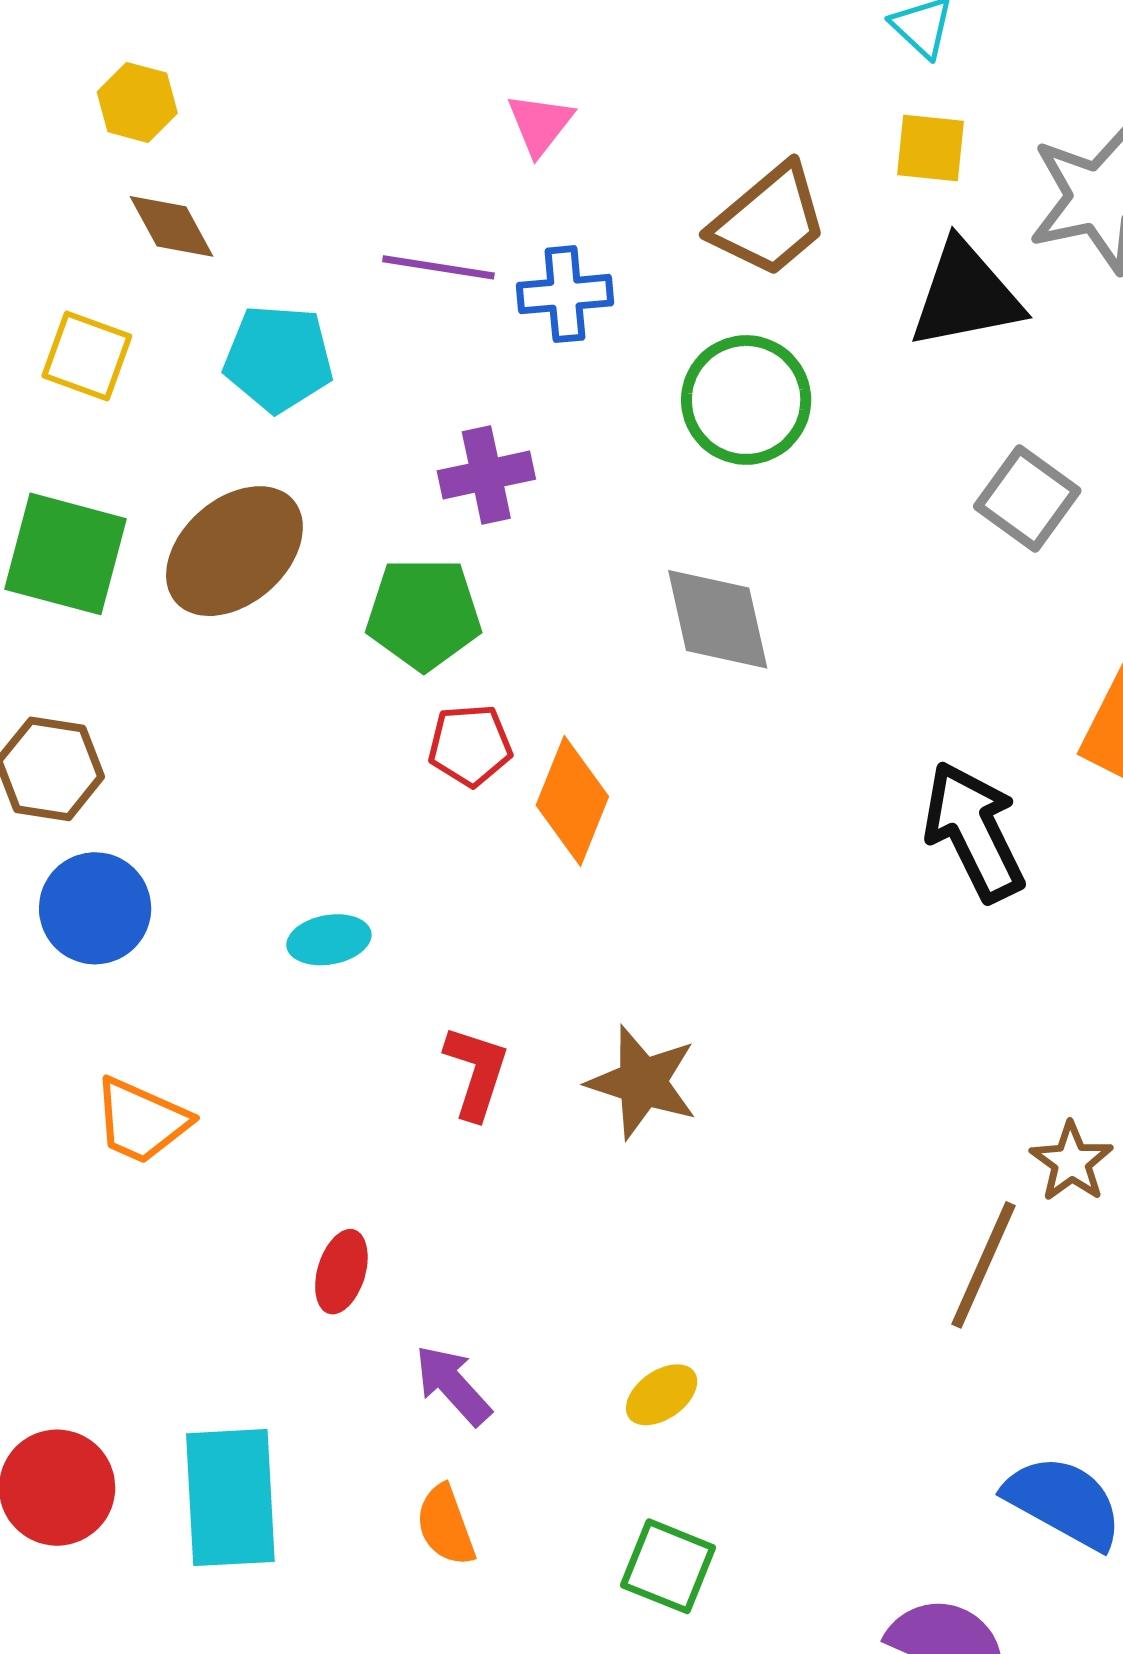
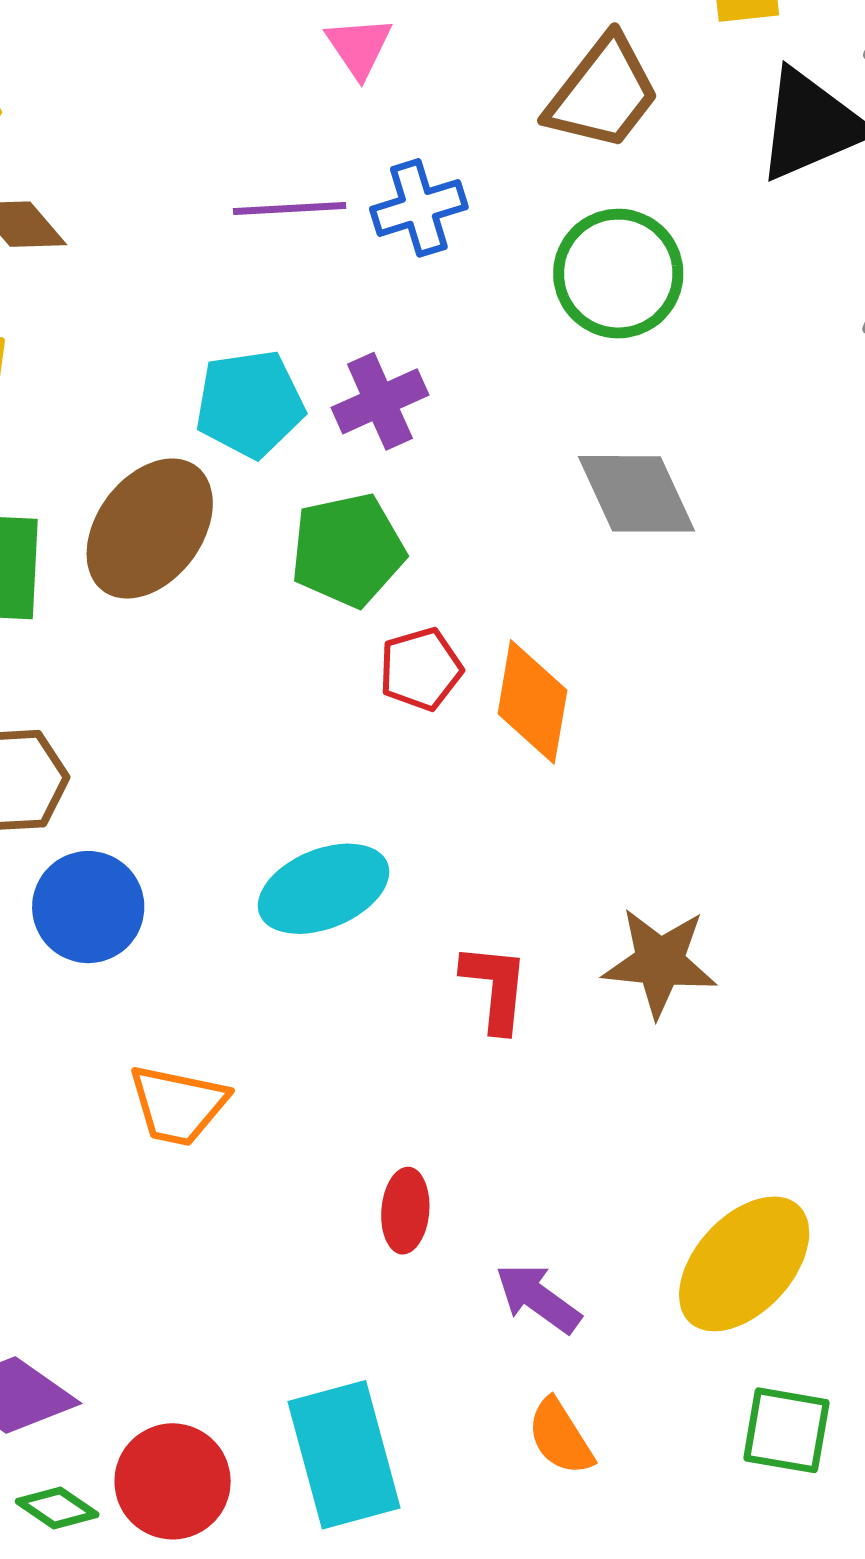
cyan pentagon: (278, 358) -> (250, 404), moved
cyan ellipse: (329, 940) -> (324, 889), size x1.6
yellow ellipse: (662, 1395) -> (744, 1264), size x2.0

